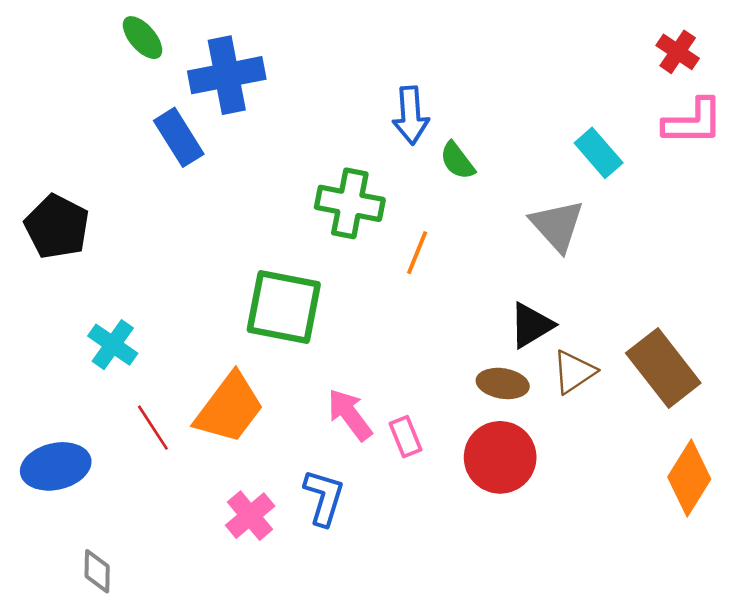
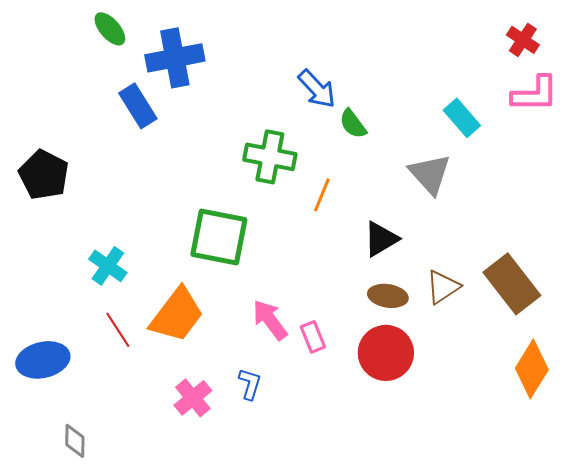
blue arrow: (411, 115) -> (317, 89), turned -39
black triangle: (531, 325) -> (381, 239), moved
cyan cross: (113, 345) -> (108, 266), moved
blue L-shape: (324, 498) -> (250, 384), size x0.7

